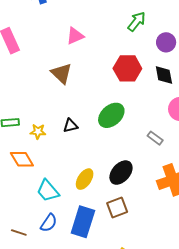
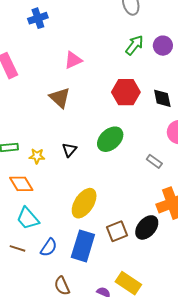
purple circle: (166, 42) -> (163, 46), moved
black triangle: (70, 126) -> (69, 150), turned -35
black ellipse: (121, 173) -> (147, 227), moved
yellow ellipse: (85, 179) -> (84, 203), size x1.4
cyan trapezoid: (48, 191) -> (28, 218), moved
brown line: (19, 232) -> (17, 248), moved

